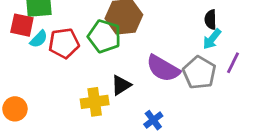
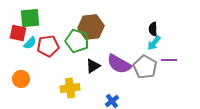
purple line: (233, 63) -> (169, 60), turned 63
black triangle: (121, 85) -> (93, 66), moved
orange circle: (15, 109) -> (21, 79), moved

